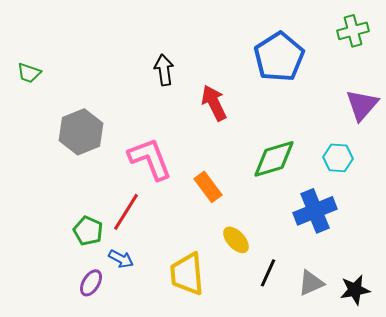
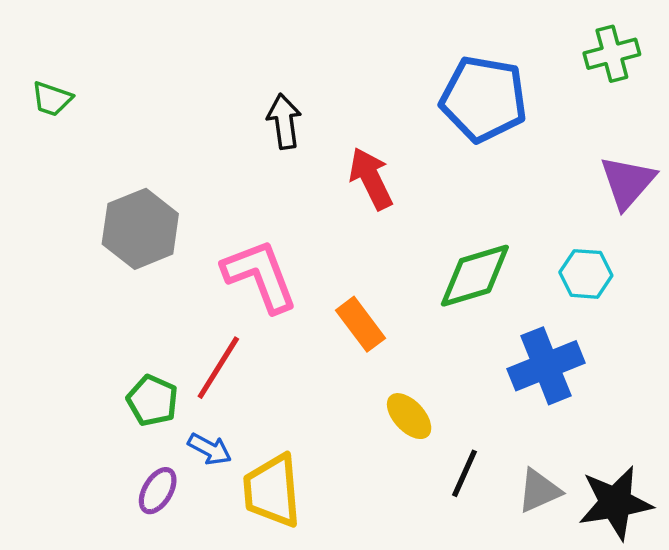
blue pentagon: (279, 57) -> (484, 99), turned -30
green trapezoid: (29, 73) -> (52, 99), moved
yellow trapezoid: (187, 274) -> (272, 491), moved
black star: (355, 290) -> (615, 503), size x1.4

